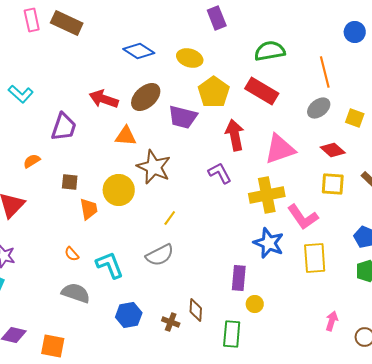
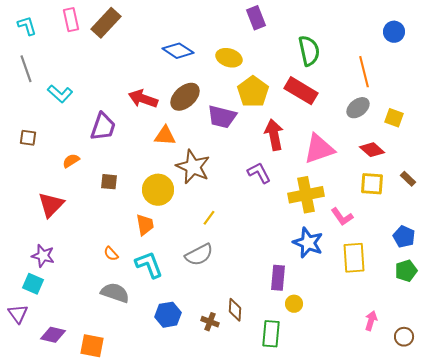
brown rectangle: (67, 23) -> (106, 23), turned -72
green semicircle: (270, 51) -> (309, 51), turned 88
orange trapezoid: (89, 209) -> (145, 225), moved
pink L-shape: (303, 217) -> (342, 217), size x0.7

